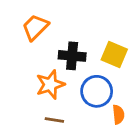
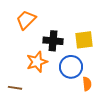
yellow square: (114, 55) -> (84, 40), turned -30
brown line: (54, 120) -> (15, 88), moved

